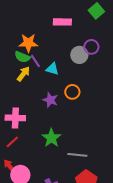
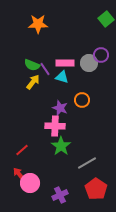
pink rectangle: (62, 22) -> (65, 63), moved
orange star: (28, 43) -> (38, 24), moved
pink cross: (15, 118) -> (55, 126), moved
gray line: (77, 155) -> (87, 163), turned -36

